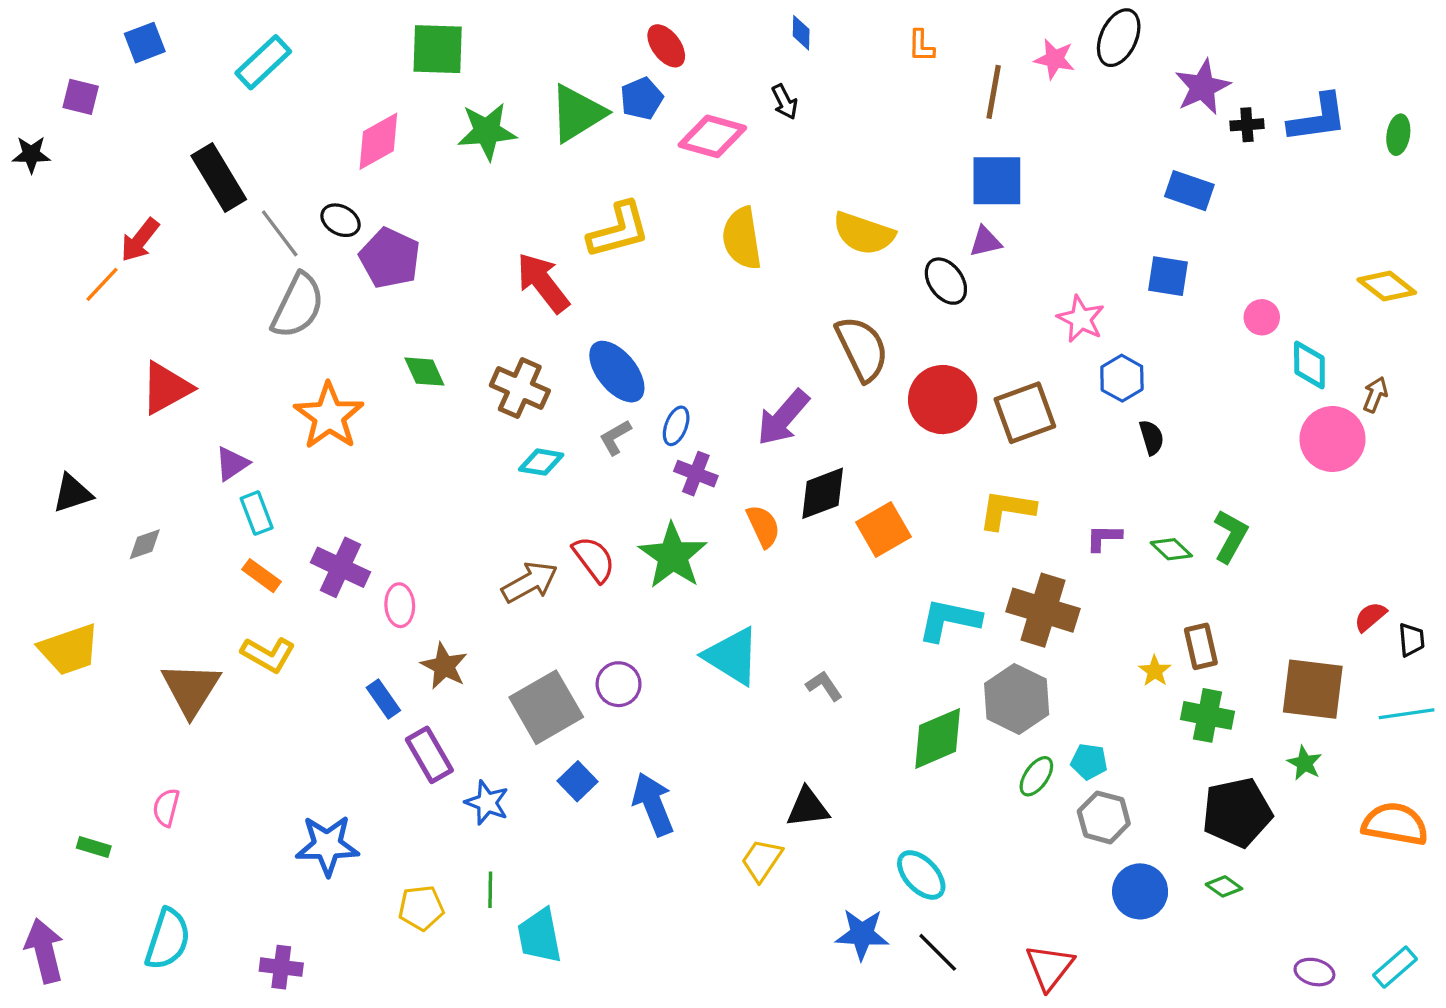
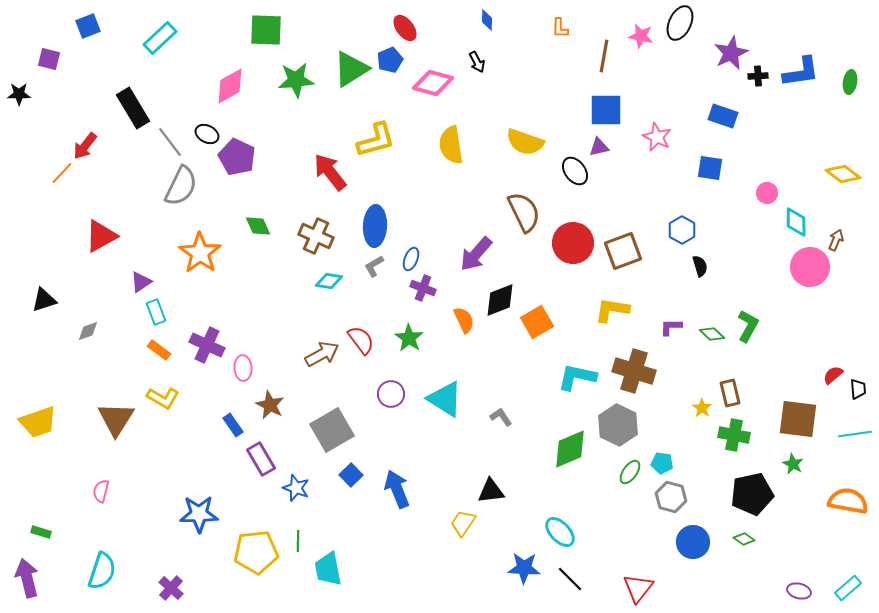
pink star: (1081, 319) -> (657, 137), moved
blue ellipse: (617, 372) -> (375, 226), turned 42
green star: (673, 556) -> (409, 338), size x0.7
yellow trapezoid: (69, 650) -> (38, 422), moved
purple circle: (619, 684) -> (391, 394), moved
green rectangle: (94, 847) -> (41, 532), moved
yellow pentagon: (421, 908) -> (256, 552), size x1.6
purple cross: (281, 967) -> (171, 588), turned 35

